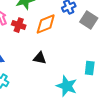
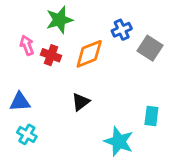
black triangle: (40, 58) -> (81, 102), turned -48

